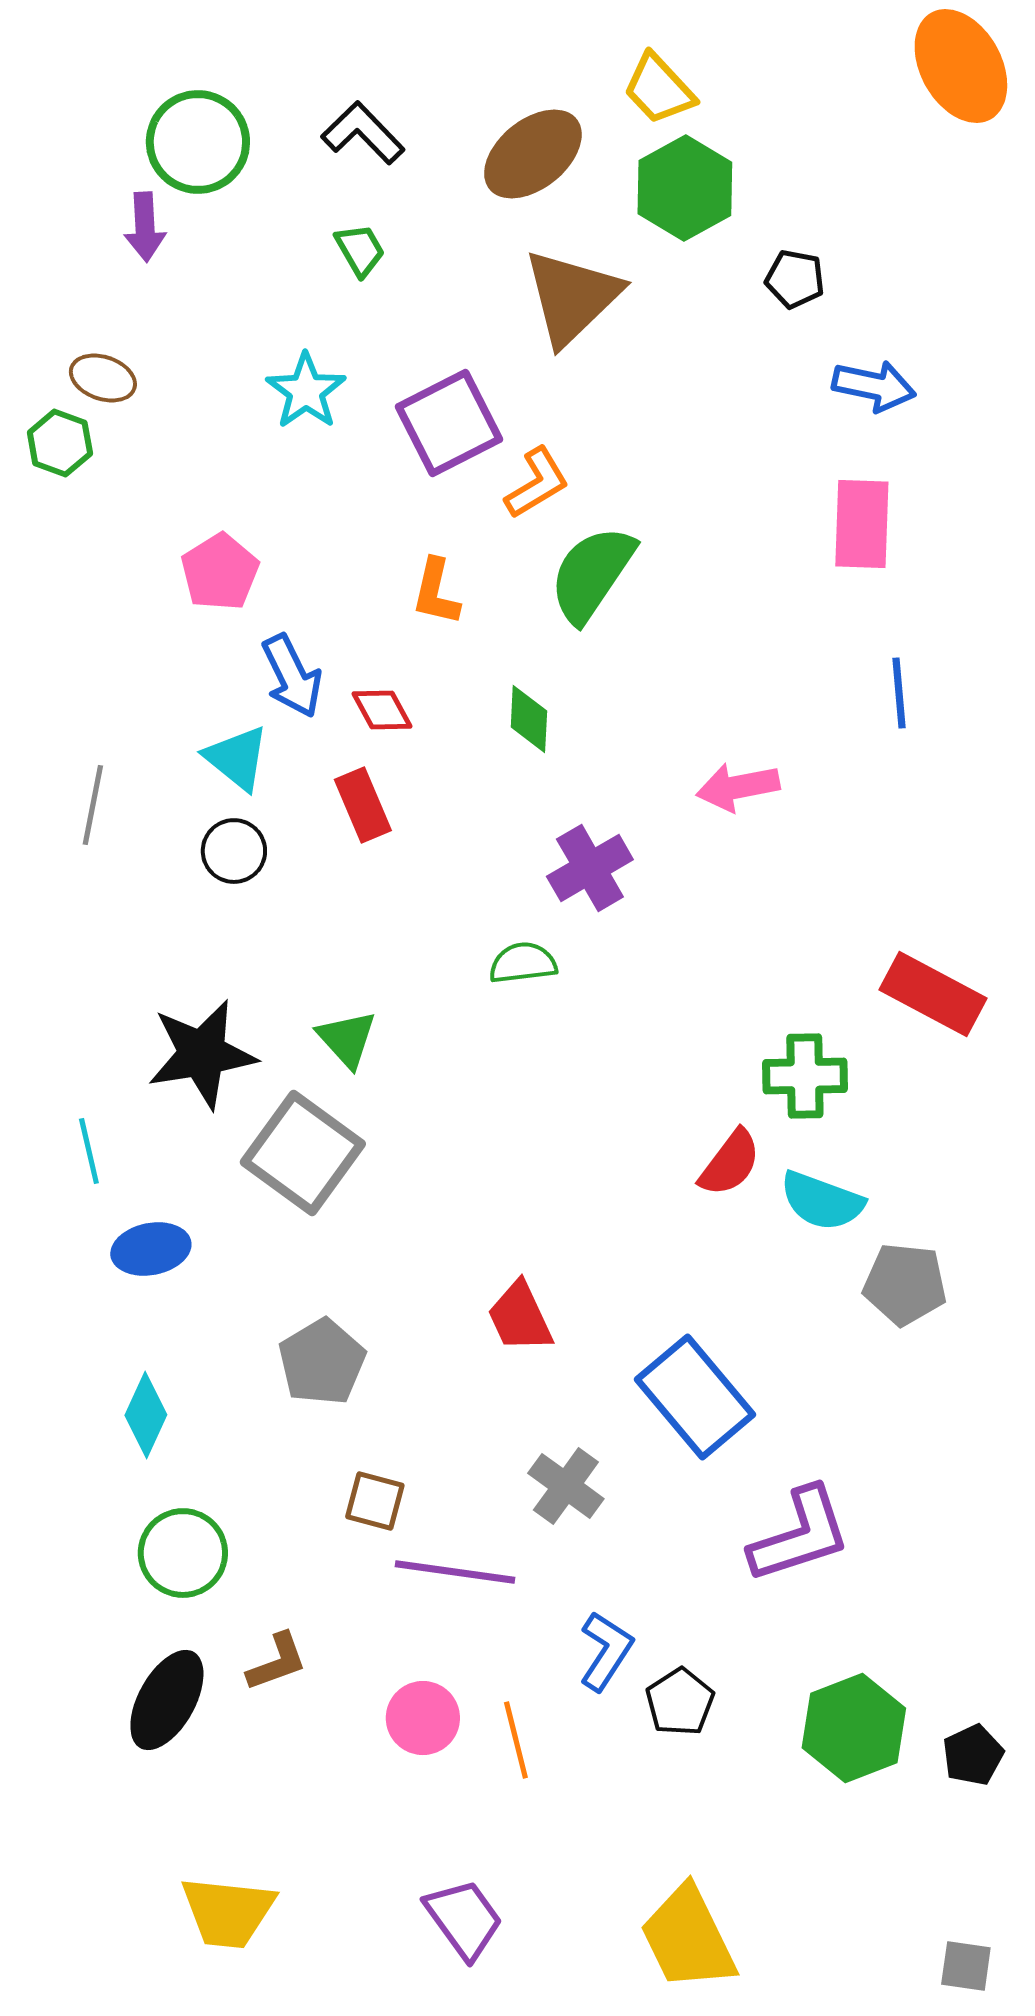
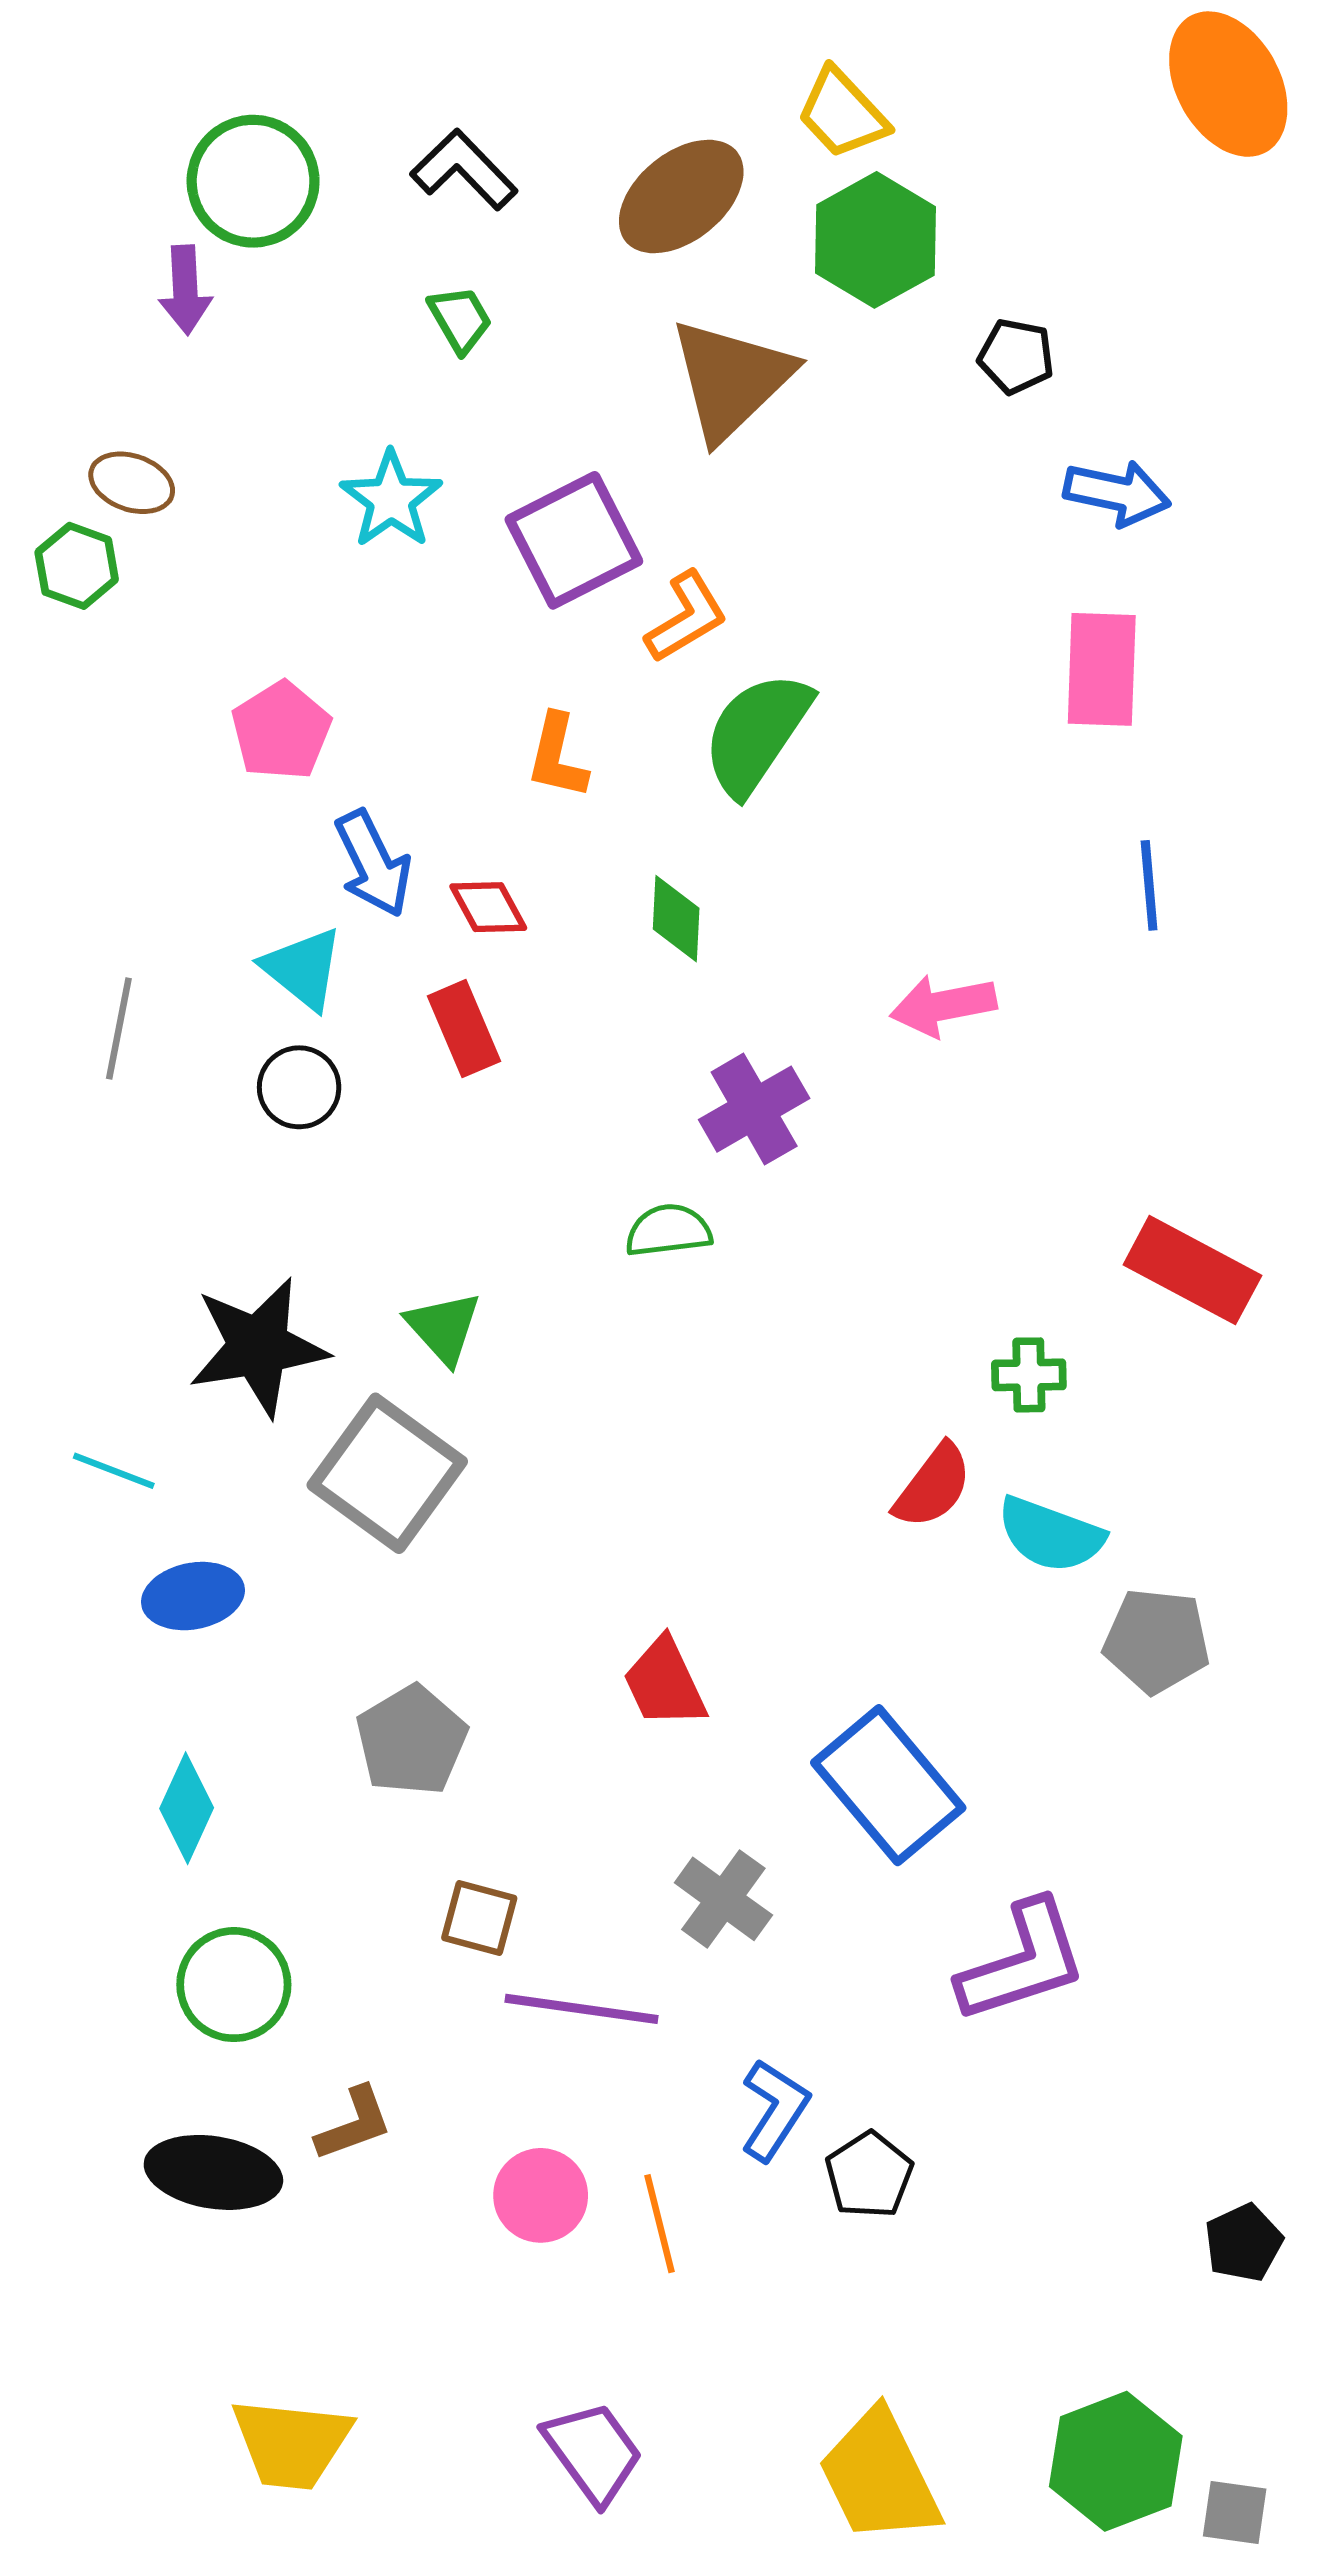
green cross: (805, 1076) -> (1029, 1375), size x0.7
cyan line: (89, 1151) -> (114, 1471), turned -56
black ellipse: (167, 1700) -> (213, 2172), turned 70
green hexagon: (854, 1728) -> (1116, 2461), moved

